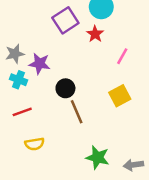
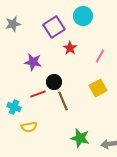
red star: (95, 34) -> (70, 48), moved
gray star: (15, 54) -> (13, 24), moved
cyan cross: (18, 80) -> (14, 107), moved
red line: (22, 112) -> (38, 94), moved

